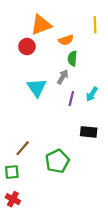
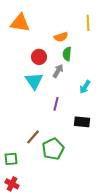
orange triangle: (41, 25) -> (20, 23), moved, turned 30
red circle: (27, 47) -> (39, 57), moved
purple line: (71, 98) -> (56, 104), moved
brown line: (23, 148) -> (33, 137), moved

